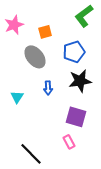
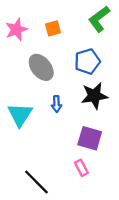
orange square: (45, 32) -> (53, 28), moved
cyan triangle: (17, 97) -> (20, 115), size x1.6

